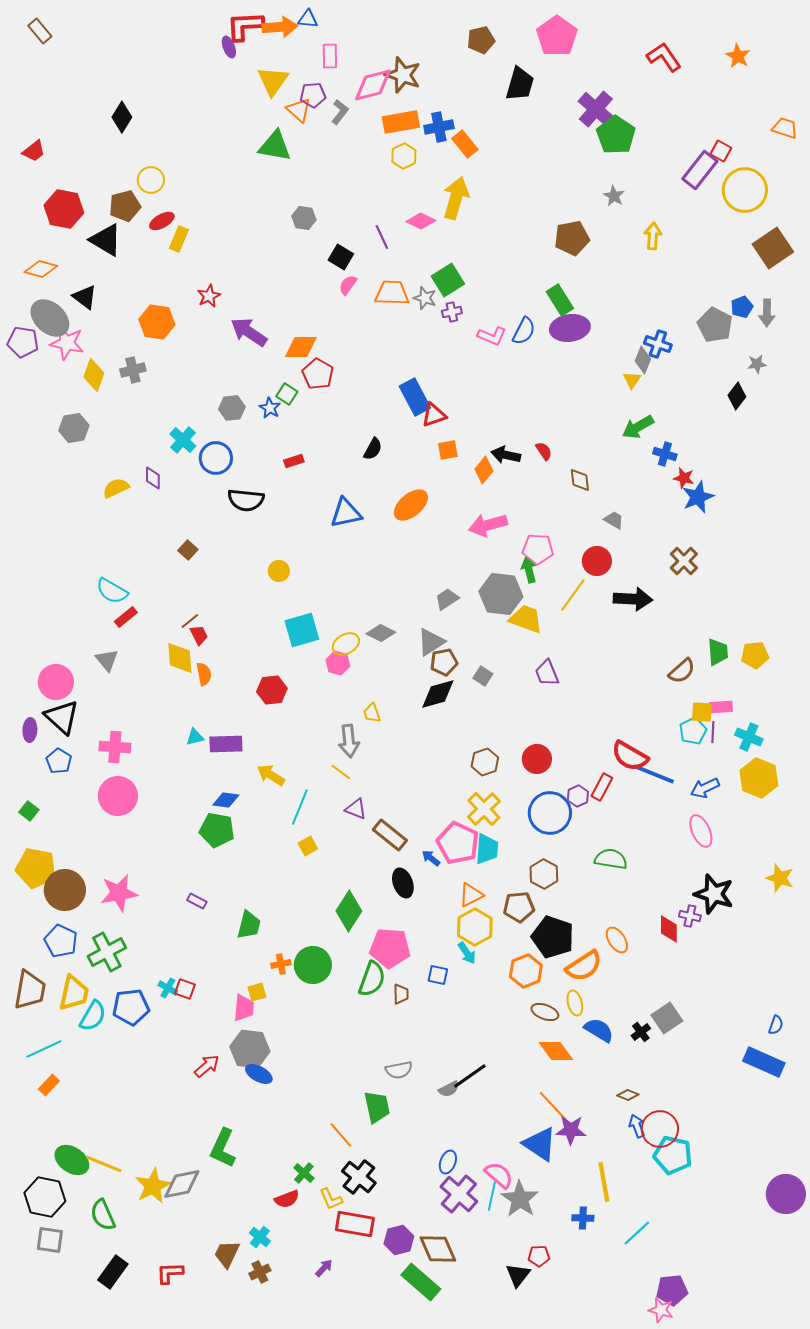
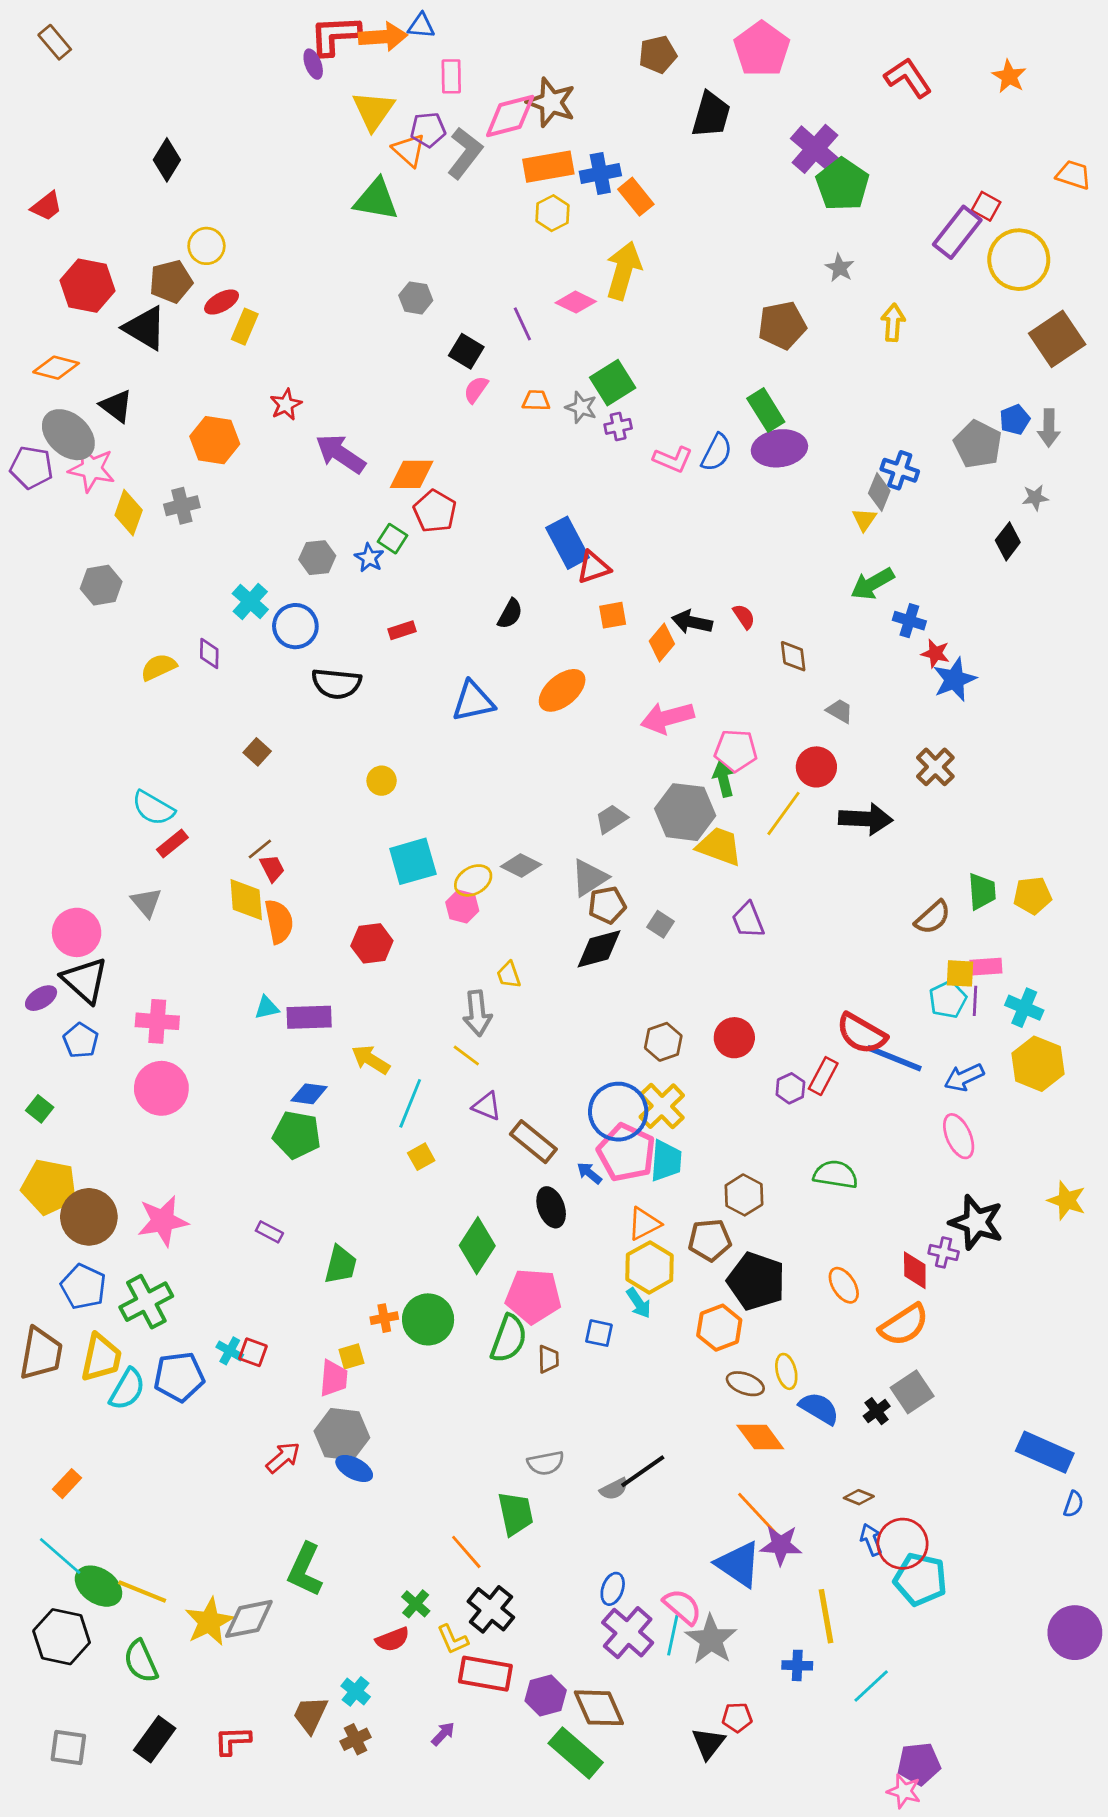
gray L-shape: (340, 112) -> (465, 153), size x1.5
orange trapezoid: (392, 293) -> (536, 400), size x0.6
orange semicircle: (204, 674) -> (279, 921), size x1.4
purple ellipse: (30, 730) -> (41, 998), turned 55
blue circle: (550, 813) -> (618, 1112), moved
orange semicircle: (584, 966) -> (904, 1325), moved
blue semicircle: (776, 1025) -> (1073, 1504), moved
cyan line: (44, 1049) -> (60, 1556), moved, turned 66
gray square: (50, 1240) -> (68, 1747), moved

